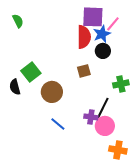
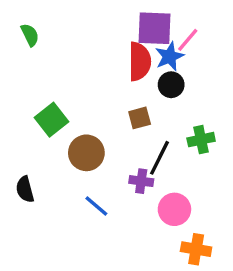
black semicircle: (15, 87) -> (25, 189), moved
black line: (103, 108) -> (159, 158), moved
purple cross: (91, 117) -> (141, 181), moved

